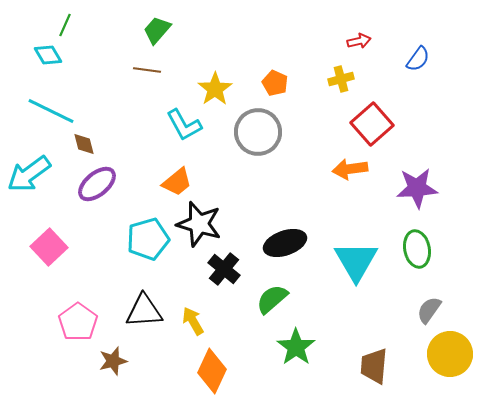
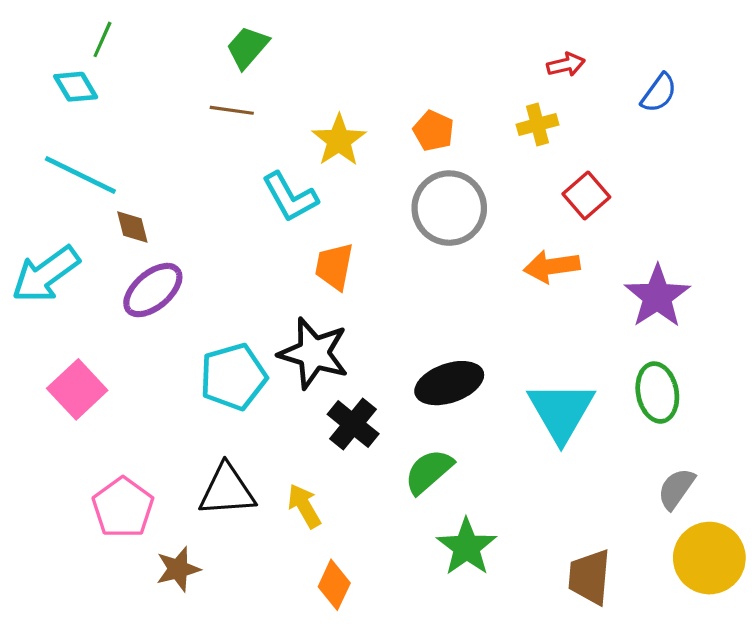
red square: (372, 124) -> (586, 195), size x0.7
gray circle: (258, 132) -> (449, 208), moved
orange trapezoid: (177, 182) -> (334, 266), moved, turned 140
purple star: (417, 188) -> (657, 296), turned -30
orange diamond: (212, 371) -> (334, 585), size x0.7

